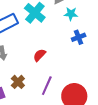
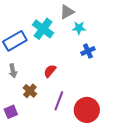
brown cross: (18, 82) -> (30, 91), moved

